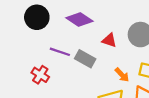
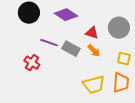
orange arrow: (122, 75) -> (94, 51), moved

